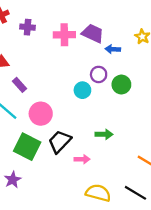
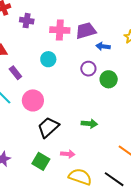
purple trapezoid: (93, 33) -> (86, 31), turned -45
cyan circle: (82, 90) -> (48, 59), moved
green square: (27, 147) -> (41, 161), moved, size x0.7
pink arrow: (82, 159) -> (68, 154), moved

